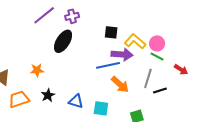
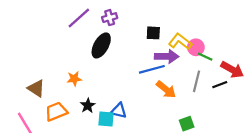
pink circle: (157, 43) -> (196, 47), moved
red arrow: (181, 70) -> (232, 70), size x1.5
black line: (160, 90) -> (220, 85), moved
cyan square: (101, 108) -> (106, 119), moved

